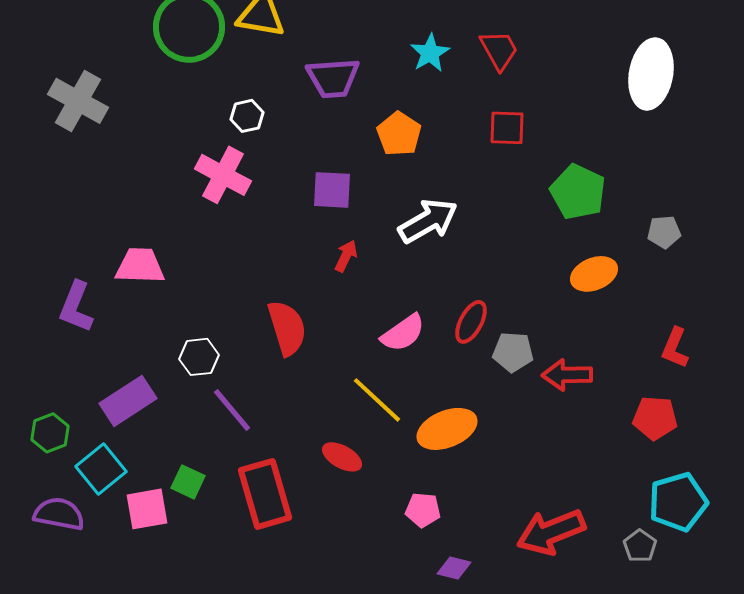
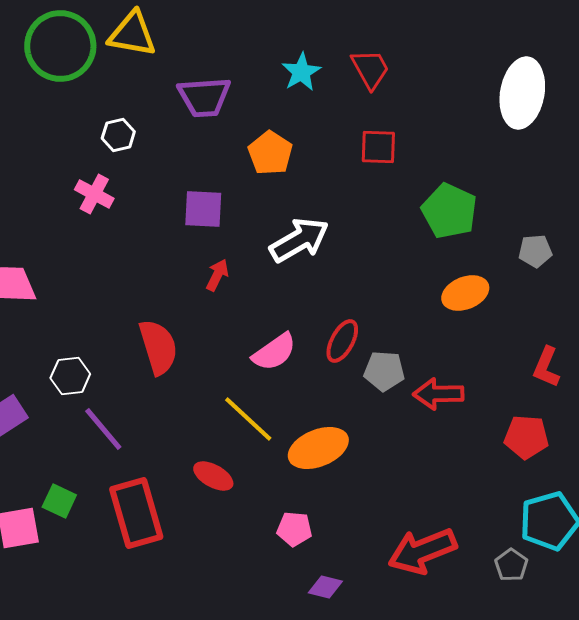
pink cross: (223, 175) -> (94, 194), size x0.7

